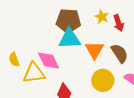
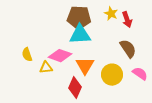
orange triangle: (94, 50) -> (85, 66), moved
pink diamond: (49, 61) -> (60, 56), turned -45
yellow triangle: (34, 73) -> (46, 68), size x0.6

